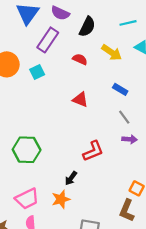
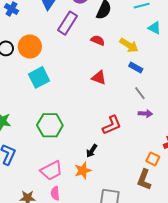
yellow arrow: (112, 53) -> (129, 45), moved
cyan square: (37, 72) -> (39, 77), moved, size x1.5

